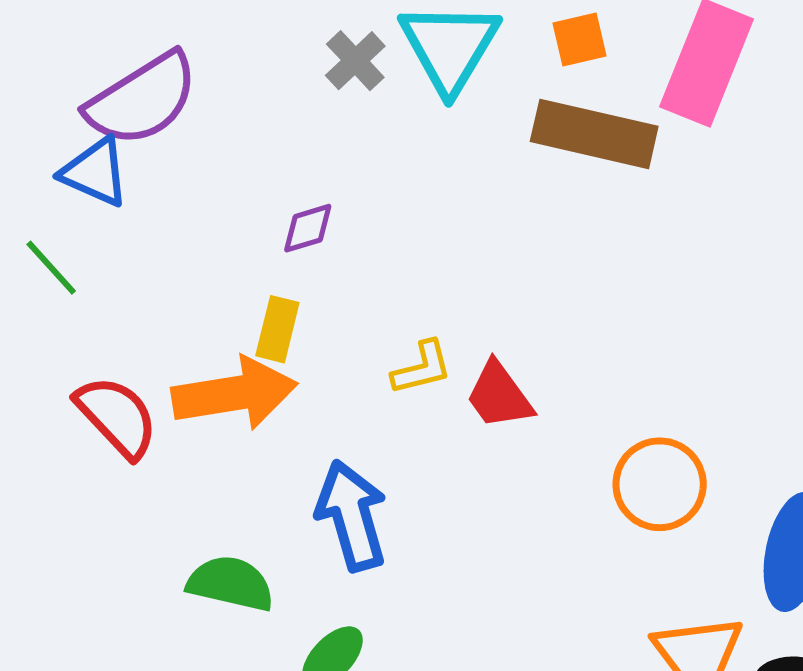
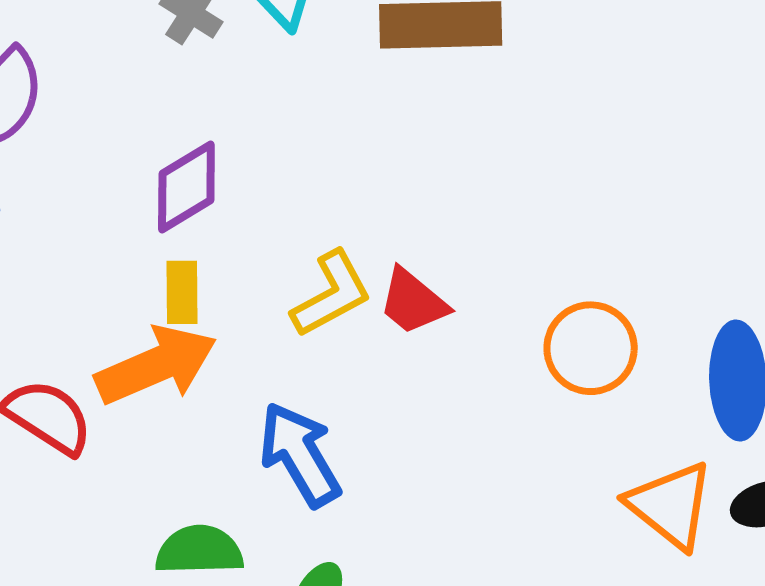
purple diamond: (308, 228) -> (186, 187), size x1.6
yellow L-shape: (422, 368) -> (331, 294), size x1.4

